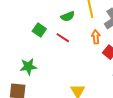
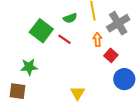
green square: (39, 30) -> (41, 31), size x1.6

